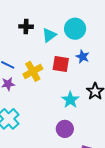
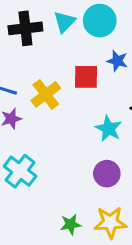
black cross: (26, 27) -> (25, 28), size x1.5
cyan triangle: (49, 35) -> (64, 22), moved

